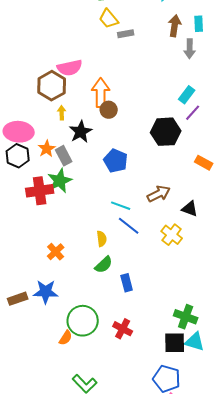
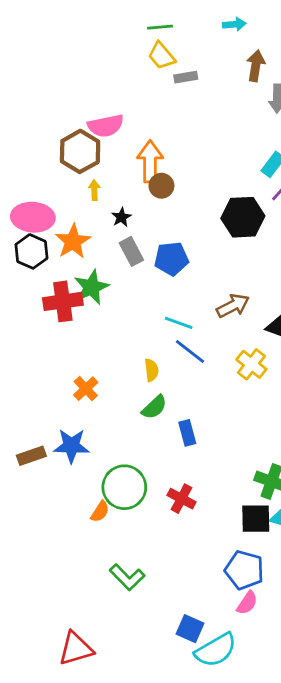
black star: (81, 132) -> (121, 217), size x0.6
orange star: (47, 149) -> (73, 241), size x1.4
gray rectangle: (64, 156) -> (131, 251), moved
blue pentagon: (116, 161) -> (171, 259), turned -30

